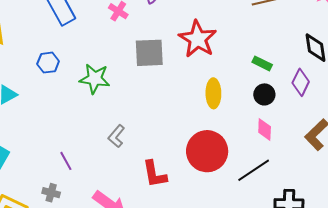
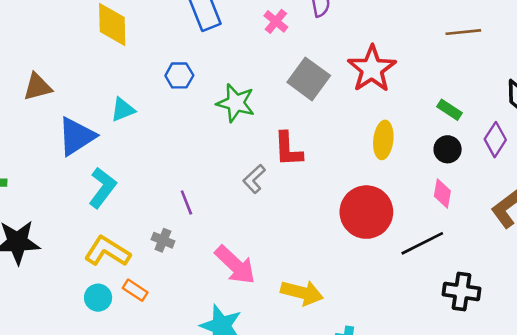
gray square: (149, 53) -> (309, 79), turned 32
red L-shape: (155, 174) -> (288, 149), moved

